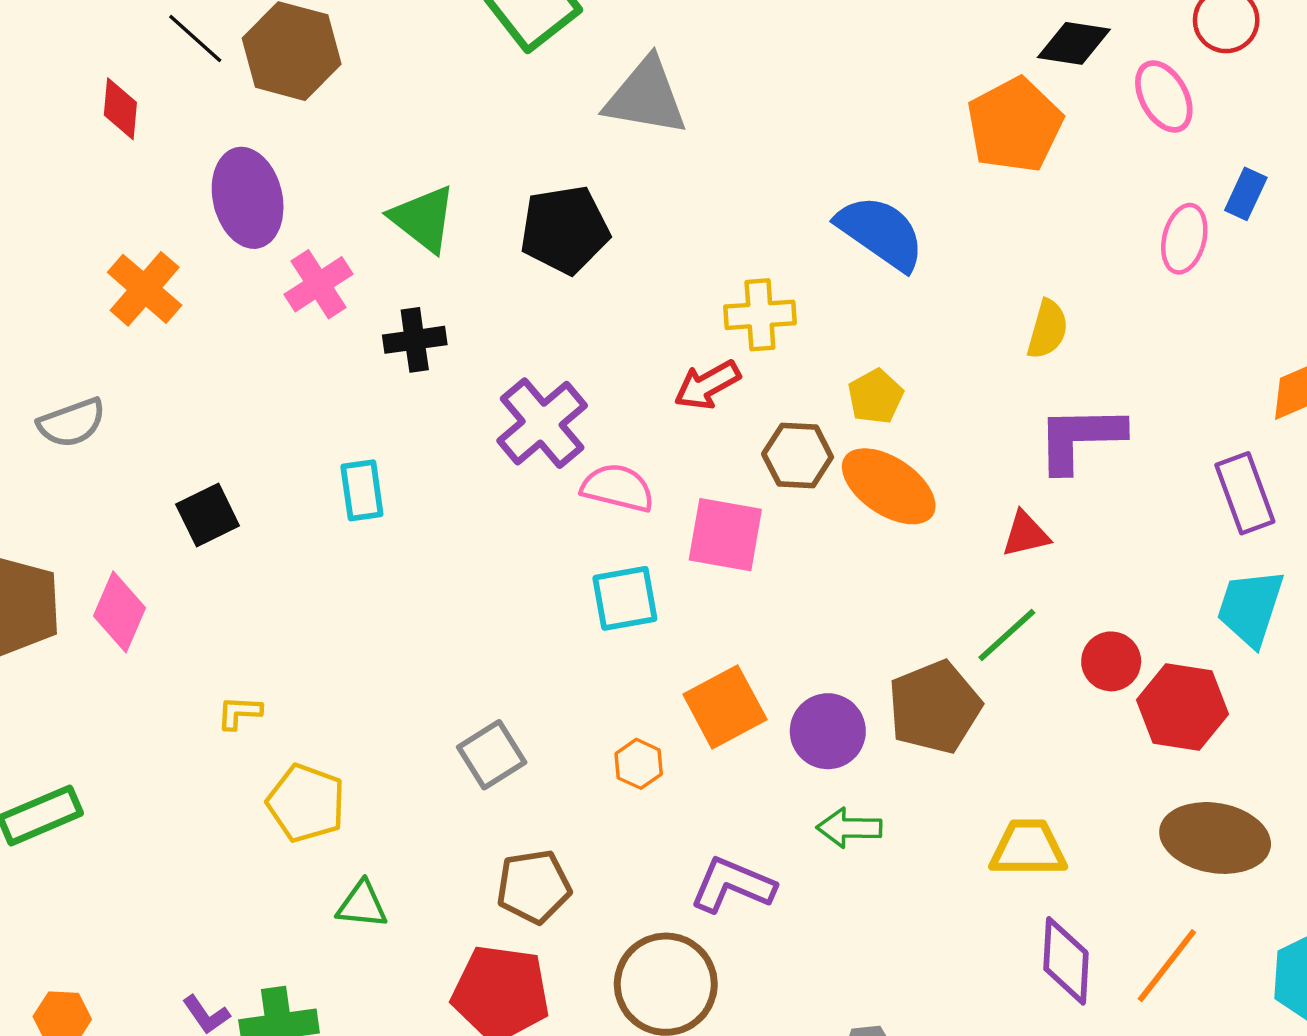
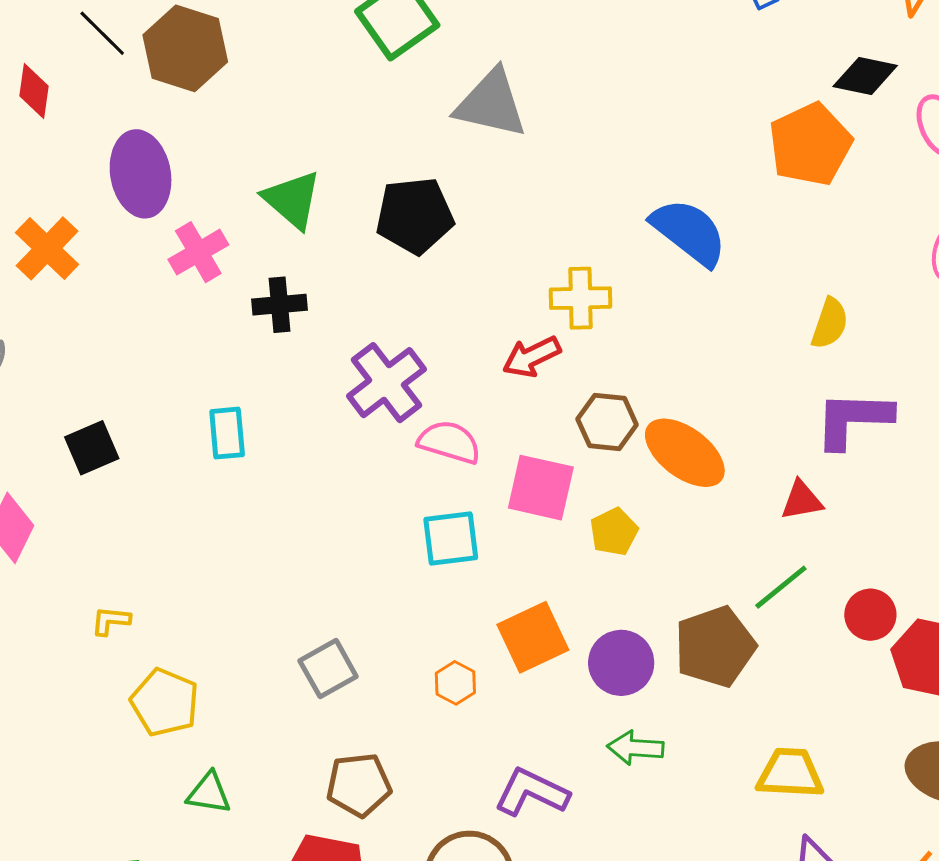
yellow pentagon: (875, 396) -> (614, 532), moved

